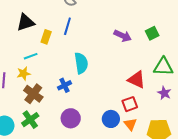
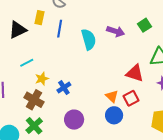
yellow rectangle: (46, 37) -> (40, 18), moved
cyan semicircle: (81, 63) -> (89, 39), moved
yellow star: (24, 73) -> (42, 79), moved
orange triangle: (130, 124) -> (112, 96), moved

